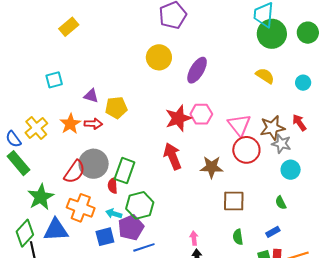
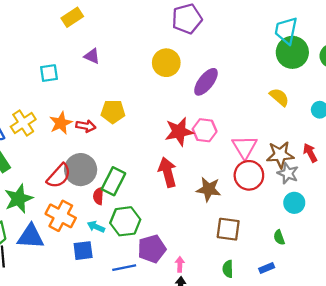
purple triangle: (91, 96) -> (92, 56), moved
purple pentagon: (131, 228) -> (152, 249), moved

